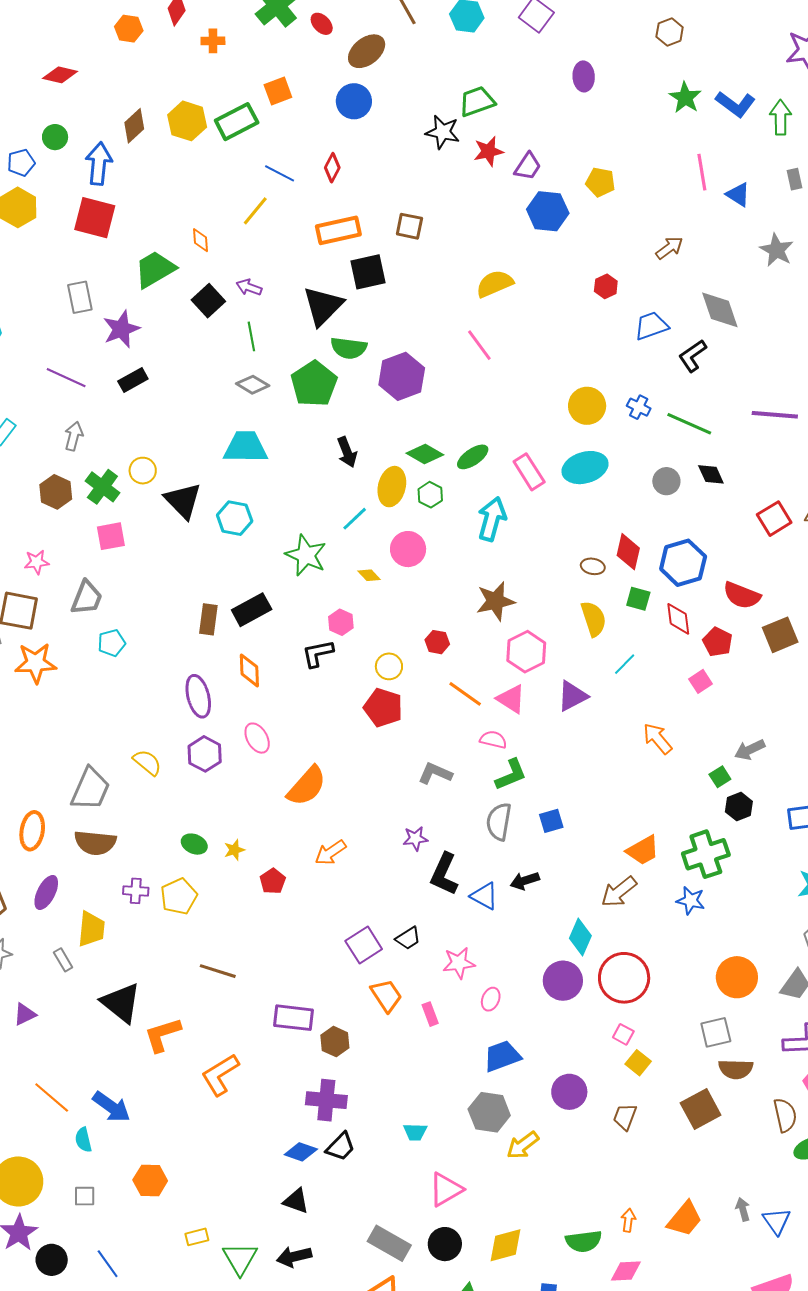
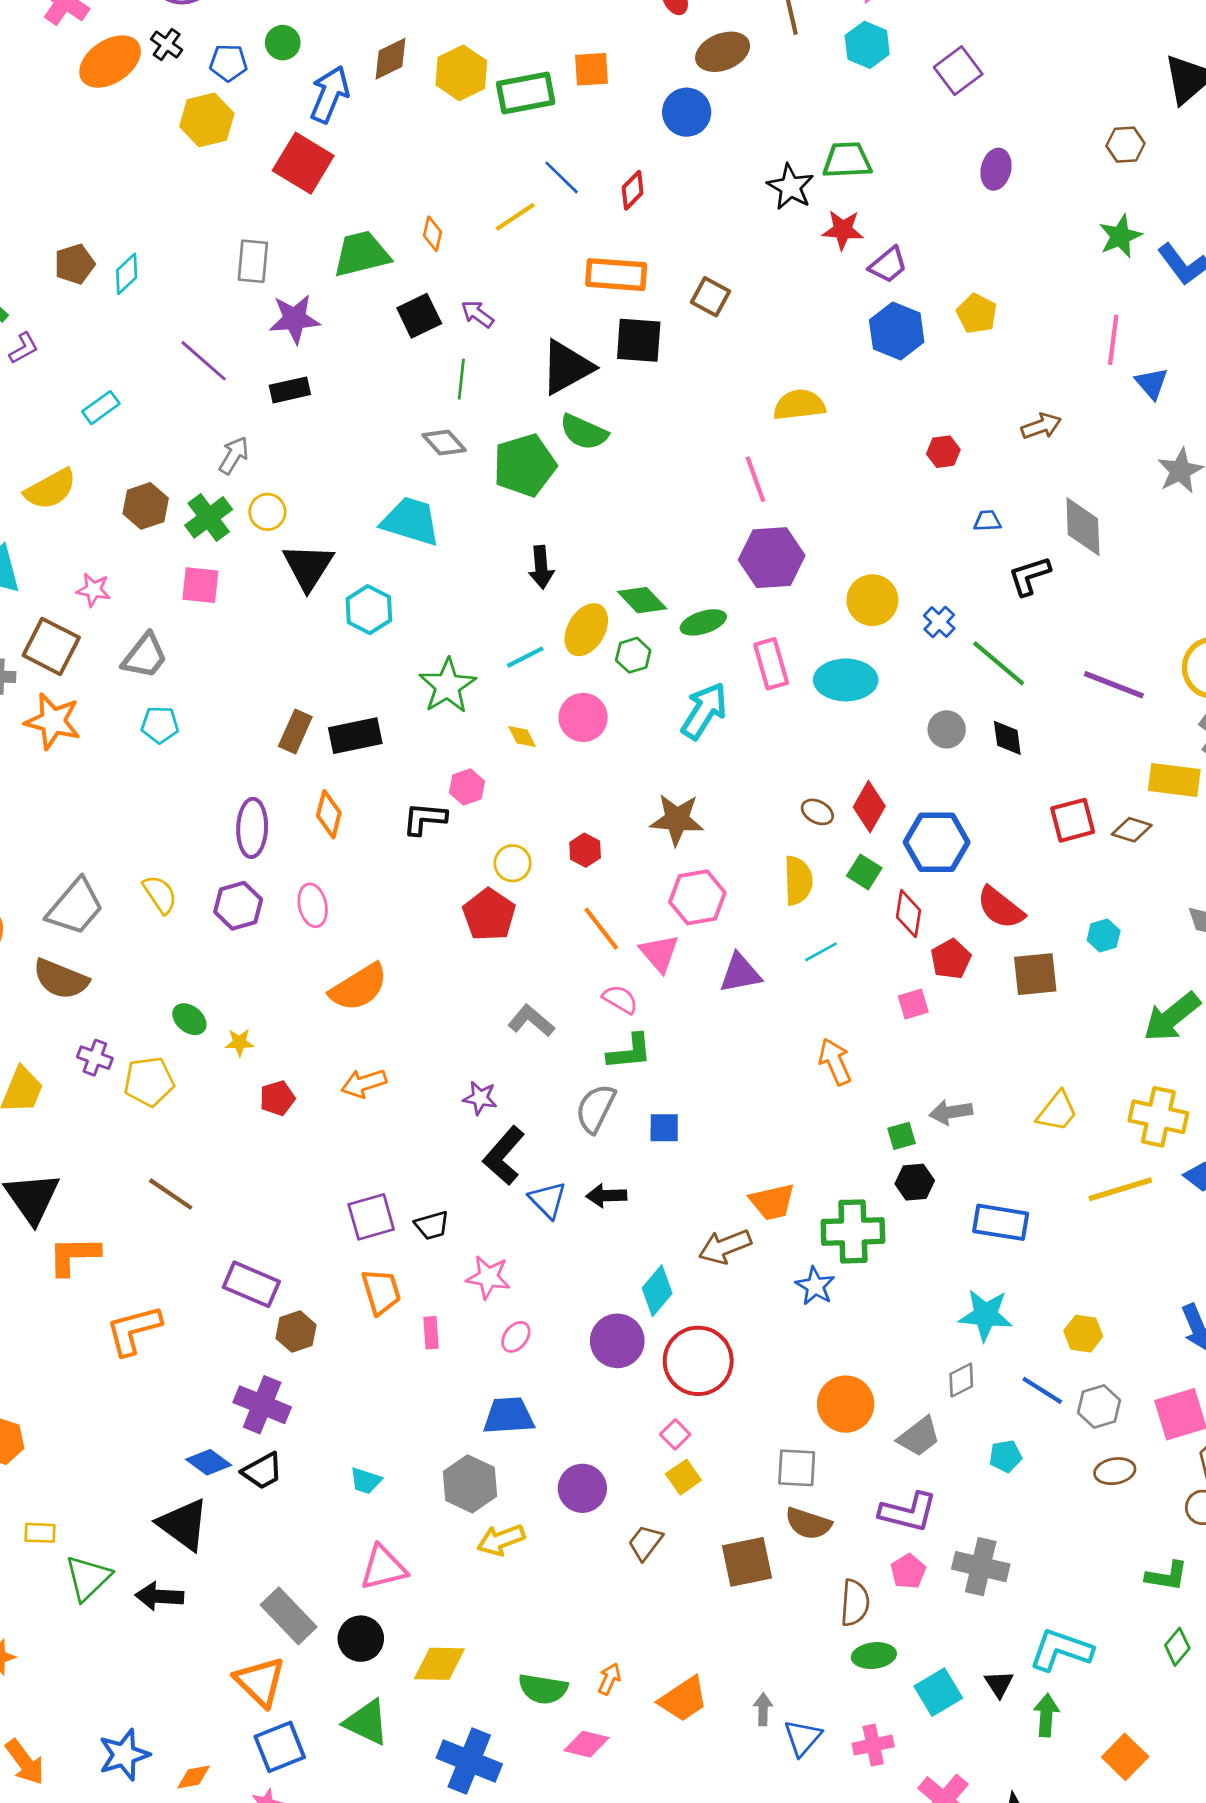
blue trapezoid: (651, 326) -> (987, 521), size x0.6
purple hexagon: (402, 376) -> (772, 558), moved
gray arrow: (74, 436) -> (234, 455), moved
black triangle: (296, 1201) -> (183, 1524), size x1.5

